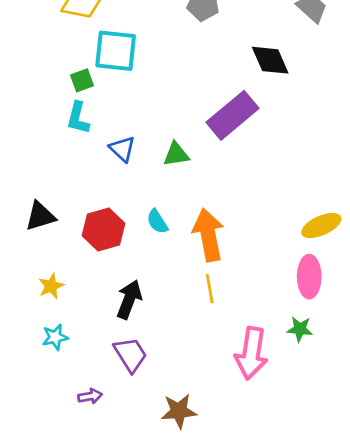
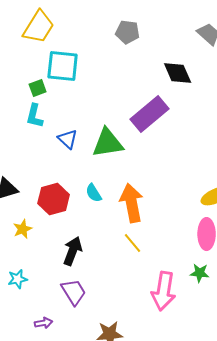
green triangle: (176, 154) -> (108, 143), size x1.6
yellow star: (51, 286) -> (23, 229), moved
yellow line: (210, 289) -> (133, 243), turned -30

